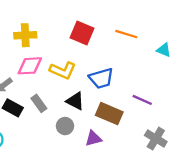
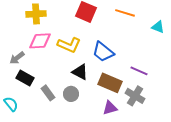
blue trapezoid: (101, 78) -> (103, 52), turned 55
gray rectangle: (39, 103) -> (48, 93), moved
purple triangle: (93, 139) -> (110, 108), moved
gray cross: (156, 139) -> (135, 96), moved

